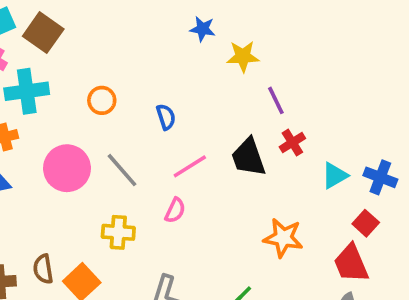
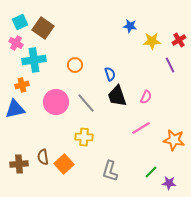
red cross: (292, 143) -> (179, 40), moved
black trapezoid: (248, 157) -> (117, 96), moved
pink line: (190, 166) -> (141, 128), moved
pink semicircle: (175, 210) -> (146, 97), moved

